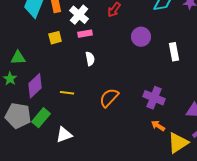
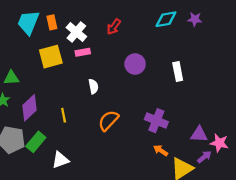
purple circle: (141, 37) -> (135, 64), moved
yellow square: (55, 38) -> (51, 57), size x1.6
white semicircle: (90, 59) -> (93, 86), moved
yellow line: (67, 93) -> (64, 115), turned 72

